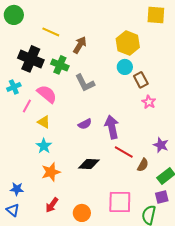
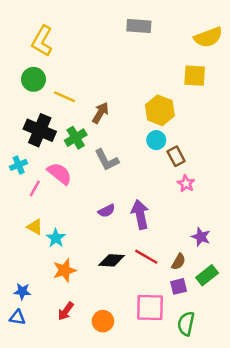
green circle: (14, 15) -> (33, 79), moved
green cross: (60, 65) -> (76, 138), turned 36
yellow triangle: (44, 122) -> (35, 227), moved
red line: (124, 152) -> (146, 257), moved
purple square: (162, 197) -> (179, 286), moved
blue triangle: (13, 210) -> (17, 317), turned -32

